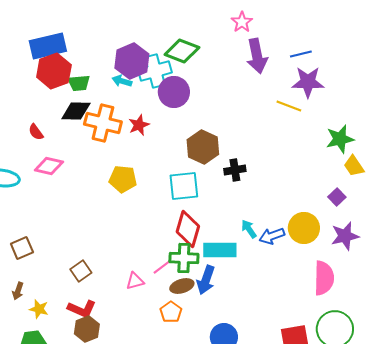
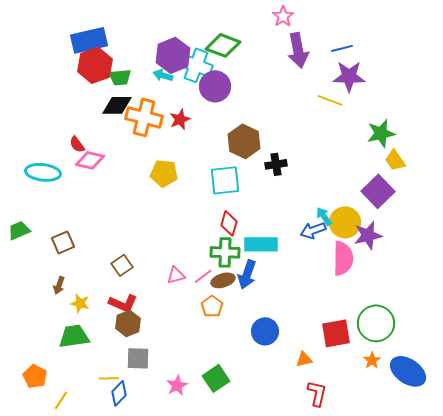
cyan cross: (155, 71) -> (196, 65), turned 36
red semicircle: (36, 132) -> (77, 144), moved
purple square: (337, 197) -> (378, 191), size x1.8
red diamond: (188, 229) -> (229, 223), size x0.7
cyan arrow: (249, 229) -> (324, 216), moved
purple star: (345, 236) -> (368, 235), moved
pink line: (162, 267) -> (203, 276), moved
pink semicircle: (324, 278) -> (343, 258), moved

